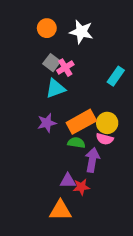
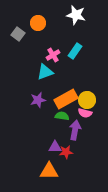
white star: (81, 32) -> (76, 15), moved
gray square: (52, 63) -> (18, 34), moved
cyan rectangle: (116, 76) -> (75, 51), moved

